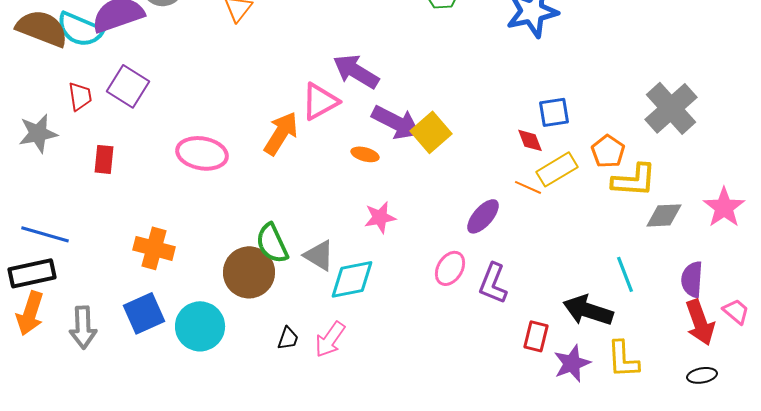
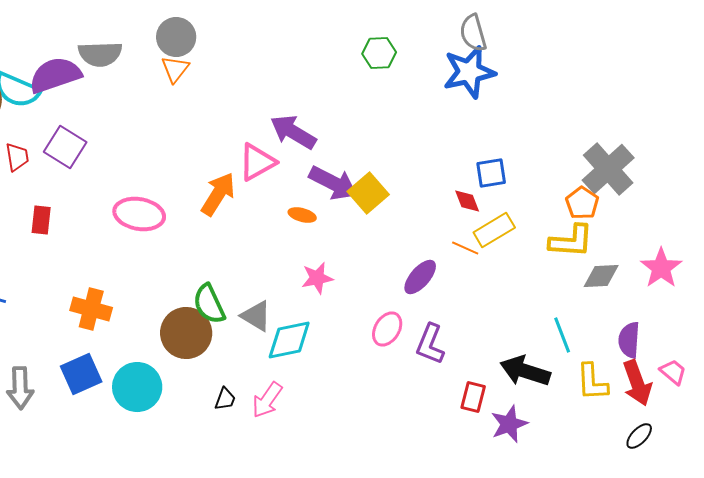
orange pentagon: (608, 151) -> (582, 203), moved
yellow L-shape: (623, 359) -> (592, 382), moved
black ellipse: (702, 375) -> (639, 436), turned -36

